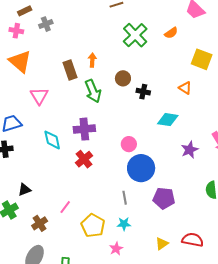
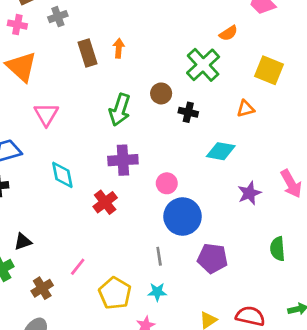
green cross: (135, 35) -> (203, 65), moved
orange arrow: (92, 60) -> (119, 48), moved
brown rectangle: (70, 70) -> (87, 53), moved
orange triangle: (185, 88) -> (245, 109), turned -48
green arrow: (93, 91) -> (120, 110), turned 40
purple cross: (84, 129) -> (123, 160), moved

